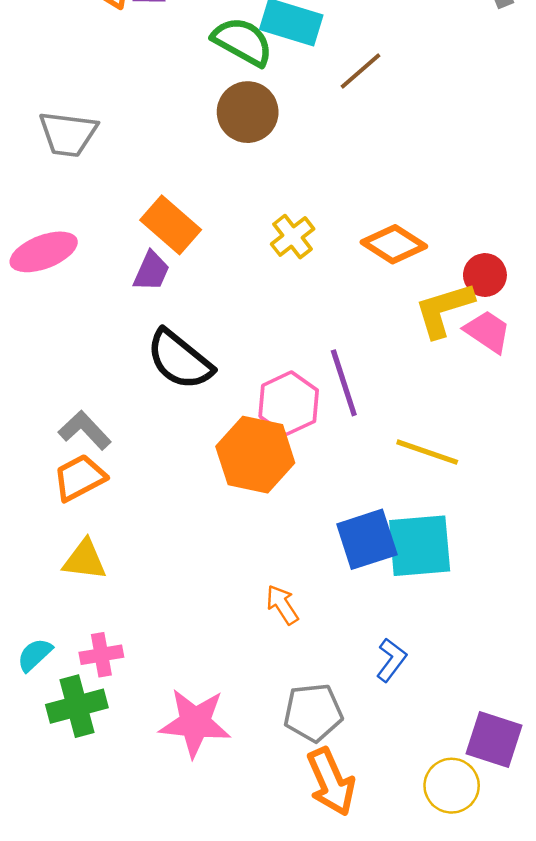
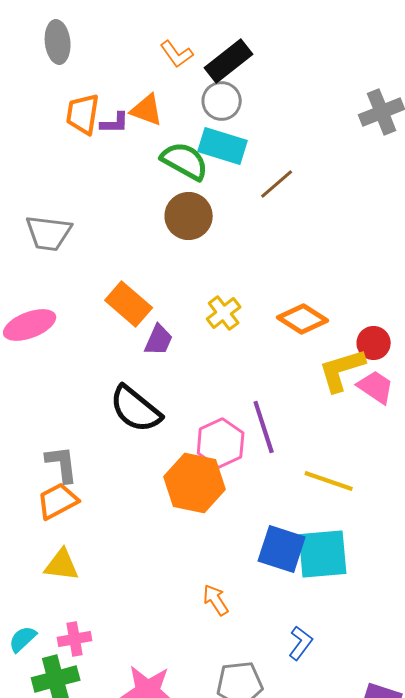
purple trapezoid: (151, 271) -> (159, 340), moved
gray L-shape: (85, 430) -> (62, 464), turned 36
blue square: (367, 539) -> (282, 549), turned 36

